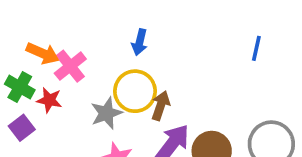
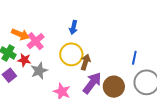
blue line: (256, 48) -> (134, 58), moved
gray star: (106, 113) -> (39, 71), moved

